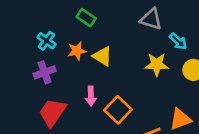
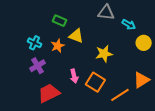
yellow triangle: (102, 56) -> (76, 36), moved
yellow star: (157, 64) -> (104, 54), moved
red trapezoid: (52, 112) -> (49, 93), turned 40

